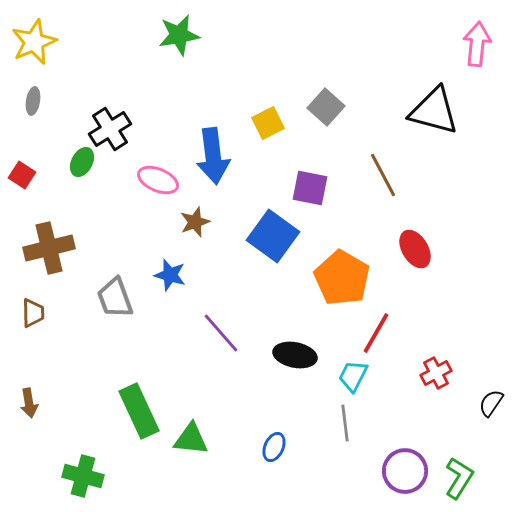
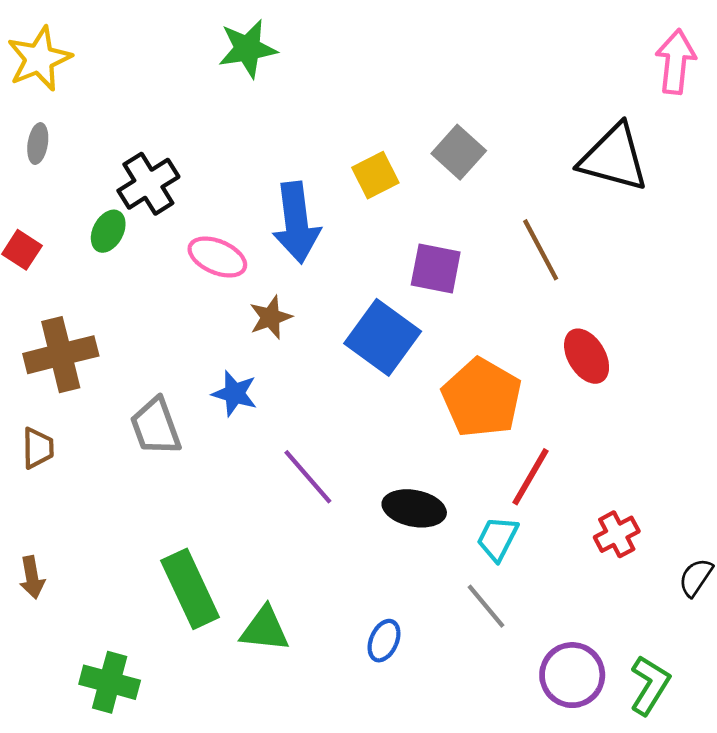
gray line: (345, 423) -> (486, 606), turned -33

